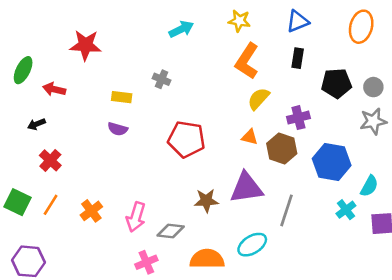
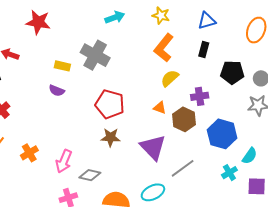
gray cross: (162, 79) -> (95, 55), size x2.0
purple triangle: (246, 188) -> (153, 147), turned 48
brown star: (206, 201) -> (111, 137), moved
gray line: (286, 210) -> (183, 168), turned 30

